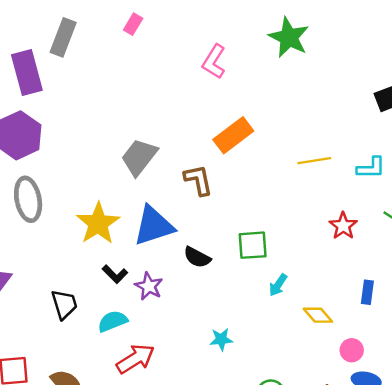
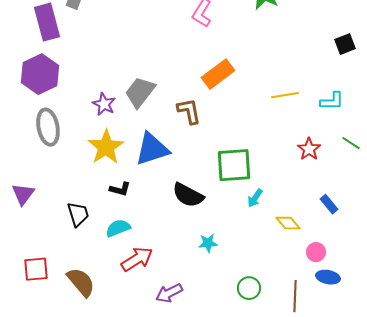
green square: (253, 245) -> (234, 165), size x1.4
black semicircle: (197, 257) -> (188, 195), moved, size x1.4
black L-shape: (115, 274) -> (120, 189), turned -30
purple star: (149, 286) -> (104, 104), moved
blue rectangle: (367, 292) -> (329, 204), turned -48

